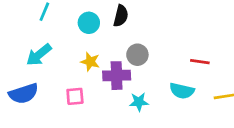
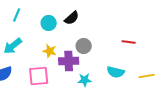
black semicircle: (121, 16) -> (72, 18), turned 35
red line: (200, 62) -> (129, 42), moved
pink square: (75, 96) -> (39, 76), size x1.5

